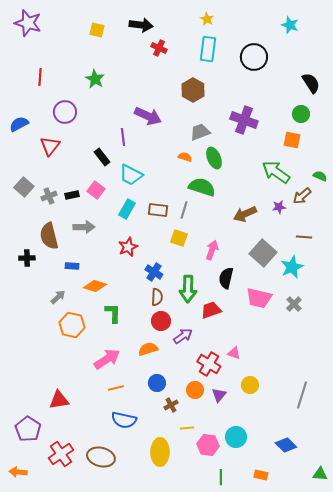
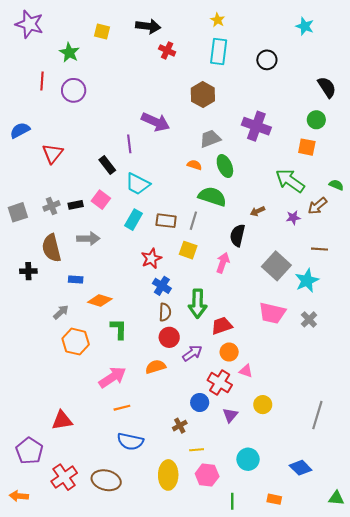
black circle: (254, 57) -> (267, 60), size x0.7
green star: (95, 79) -> (69, 53), moved
purple circle: (65, 112) -> (74, 90), moved
gray square: (24, 187) -> (18, 212), moved, turned 30
brown arrow: (245, 214) -> (257, 211), moved, size x0.6
red star: (128, 247) -> (151, 258), moved
black semicircle: (226, 278) -> (238, 235), moved
blue circle: (157, 383) -> (200, 402), moved
orange circle: (195, 390) -> (229, 352), moved
pink hexagon: (208, 445) -> (207, 475), moved

